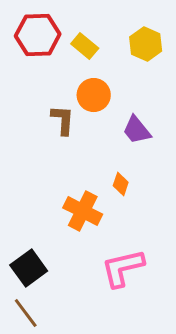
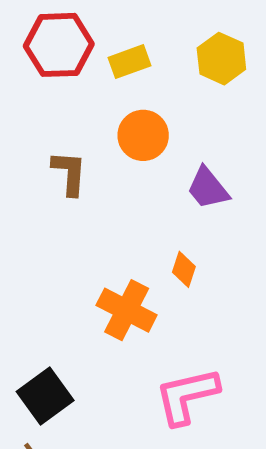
yellow rectangle: (85, 46) -> (130, 62), turned -60
brown L-shape: (63, 120) -> (69, 173), moved

